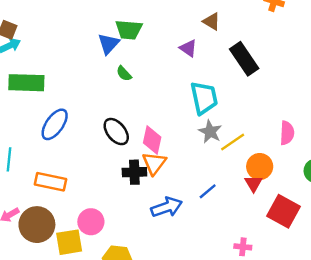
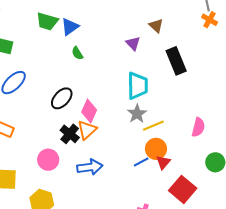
green trapezoid: (129, 30) -> (47, 21), moved
black ellipse: (116, 132) -> (62, 98), turned 70
orange circle: (260, 167) -> (156, 149), moved
black cross: (134, 172) -> (70, 134), turned 30
blue line: (208, 191) -> (141, 162), moved
pink circle: (91, 222) -> (48, 160), moved

